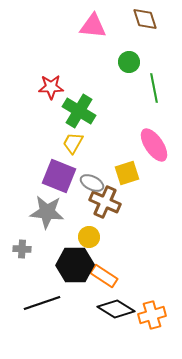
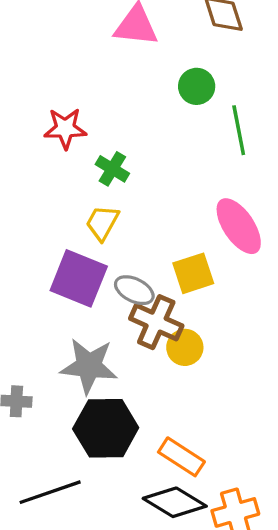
green cross: (79, 111) -> (112, 169), size x0.6
gray star: (47, 212) -> (89, 366), moved
yellow circle: (89, 237) -> (185, 347), moved
orange rectangle: (104, 276) -> (181, 457), moved

